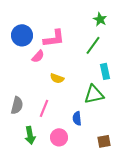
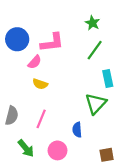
green star: (100, 19) -> (92, 23), moved
yellow semicircle: (57, 78) -> (40, 84), moved
green triangle: (94, 94) -> (96, 104), turned -35
green arrow: (30, 135) -> (26, 148), turned -30

